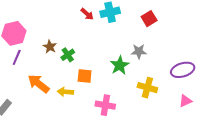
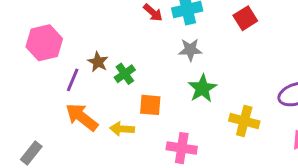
gray star: (139, 51) -> (190, 50), moved
purple line: (17, 57) -> (73, 80), moved

